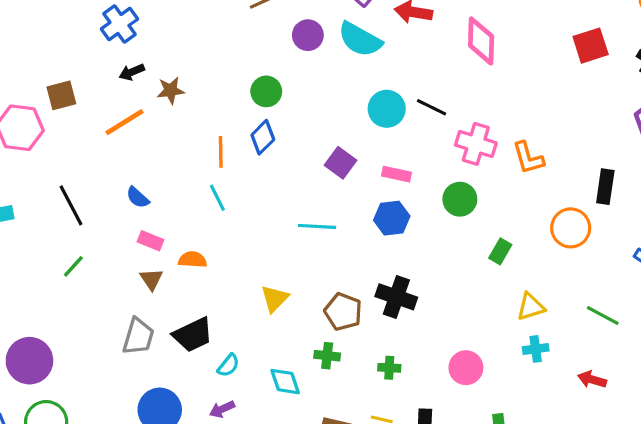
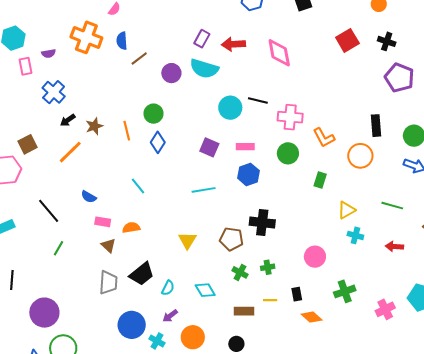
orange line: (221, 152) -> (127, 131), moved
orange L-shape: (528, 158) -> (324, 138), moved
cyan cross: (536, 349) -> (355, 235), turned 35
green cross: (327, 356) -> (240, 272), moved, turned 35

